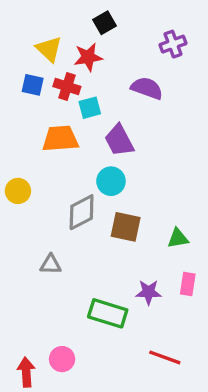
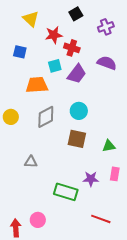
black square: (104, 23) -> (76, 14), moved
yellow triangle: (49, 49) -> (31, 19), moved
red cross: (67, 87) -> (72, 48), moved
purple semicircle: (147, 88) -> (107, 63), moved
purple trapezoid: (119, 140) -> (77, 74), moved, turned -115
cyan circle: (111, 181) -> (79, 111), moved
gray diamond: (82, 212) -> (46, 117), moved

